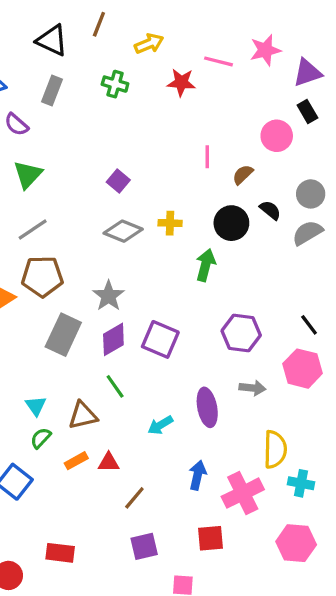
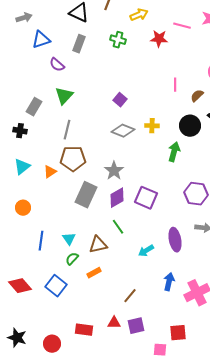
gray line: (33, 230) -> (67, 130), turned -42
red triangle: (109, 462) -> (114, 323), moved
red square: (210, 538) -> (178, 333), moved

